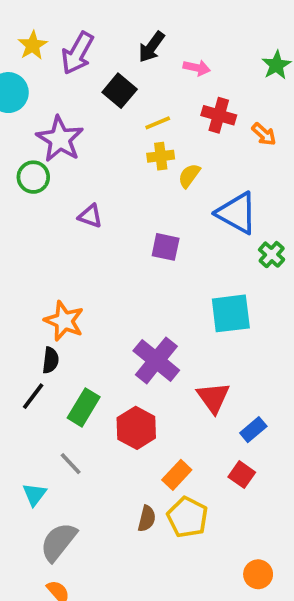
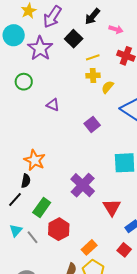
purple star: (60, 139) -> (40, 48), moved
purple square: (166, 247) -> (92, 124), turned 35
red hexagon: (136, 428) -> (59, 229), moved
cyan triangle: (35, 494) -> (16, 230), moved

